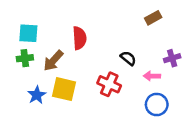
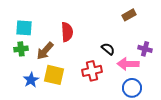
purple cross: (172, 58) -> (145, 49), turned 32
pink arrow: (152, 76) -> (128, 64), size x1.5
red cross: (109, 84) -> (92, 71), turned -36

